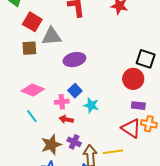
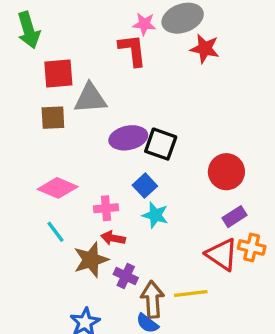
red square: (32, 22) -> (58, 74), turned -36
black square: (146, 59) -> (161, 144), moved
blue square: (75, 91) -> (145, 186), moved
purple rectangle: (138, 106) -> (234, 217), turned -40
brown star: (51, 145) -> (91, 260), moved

